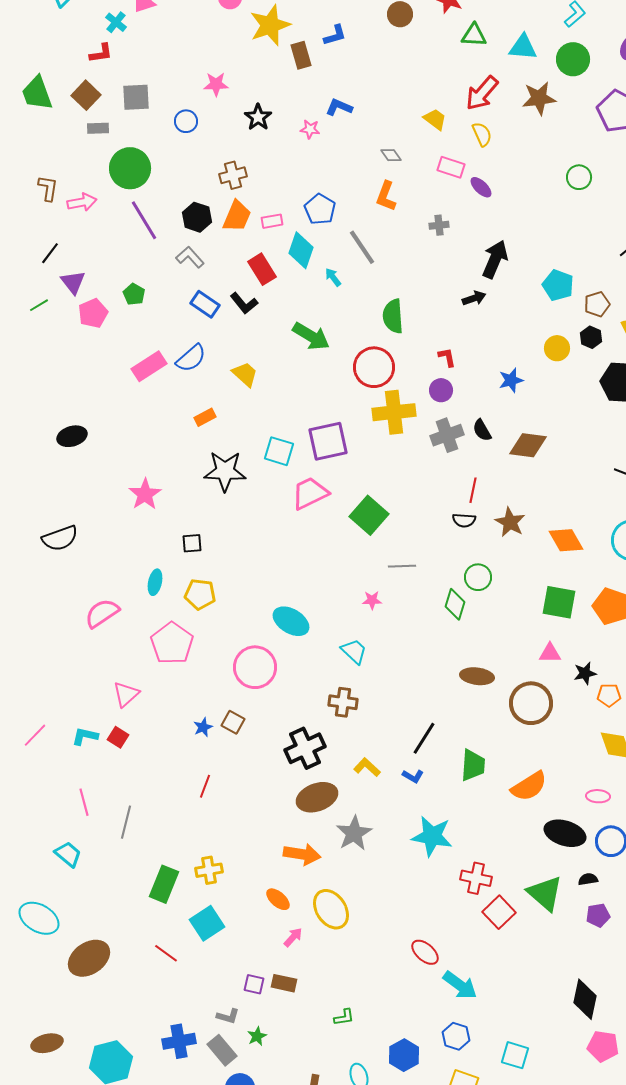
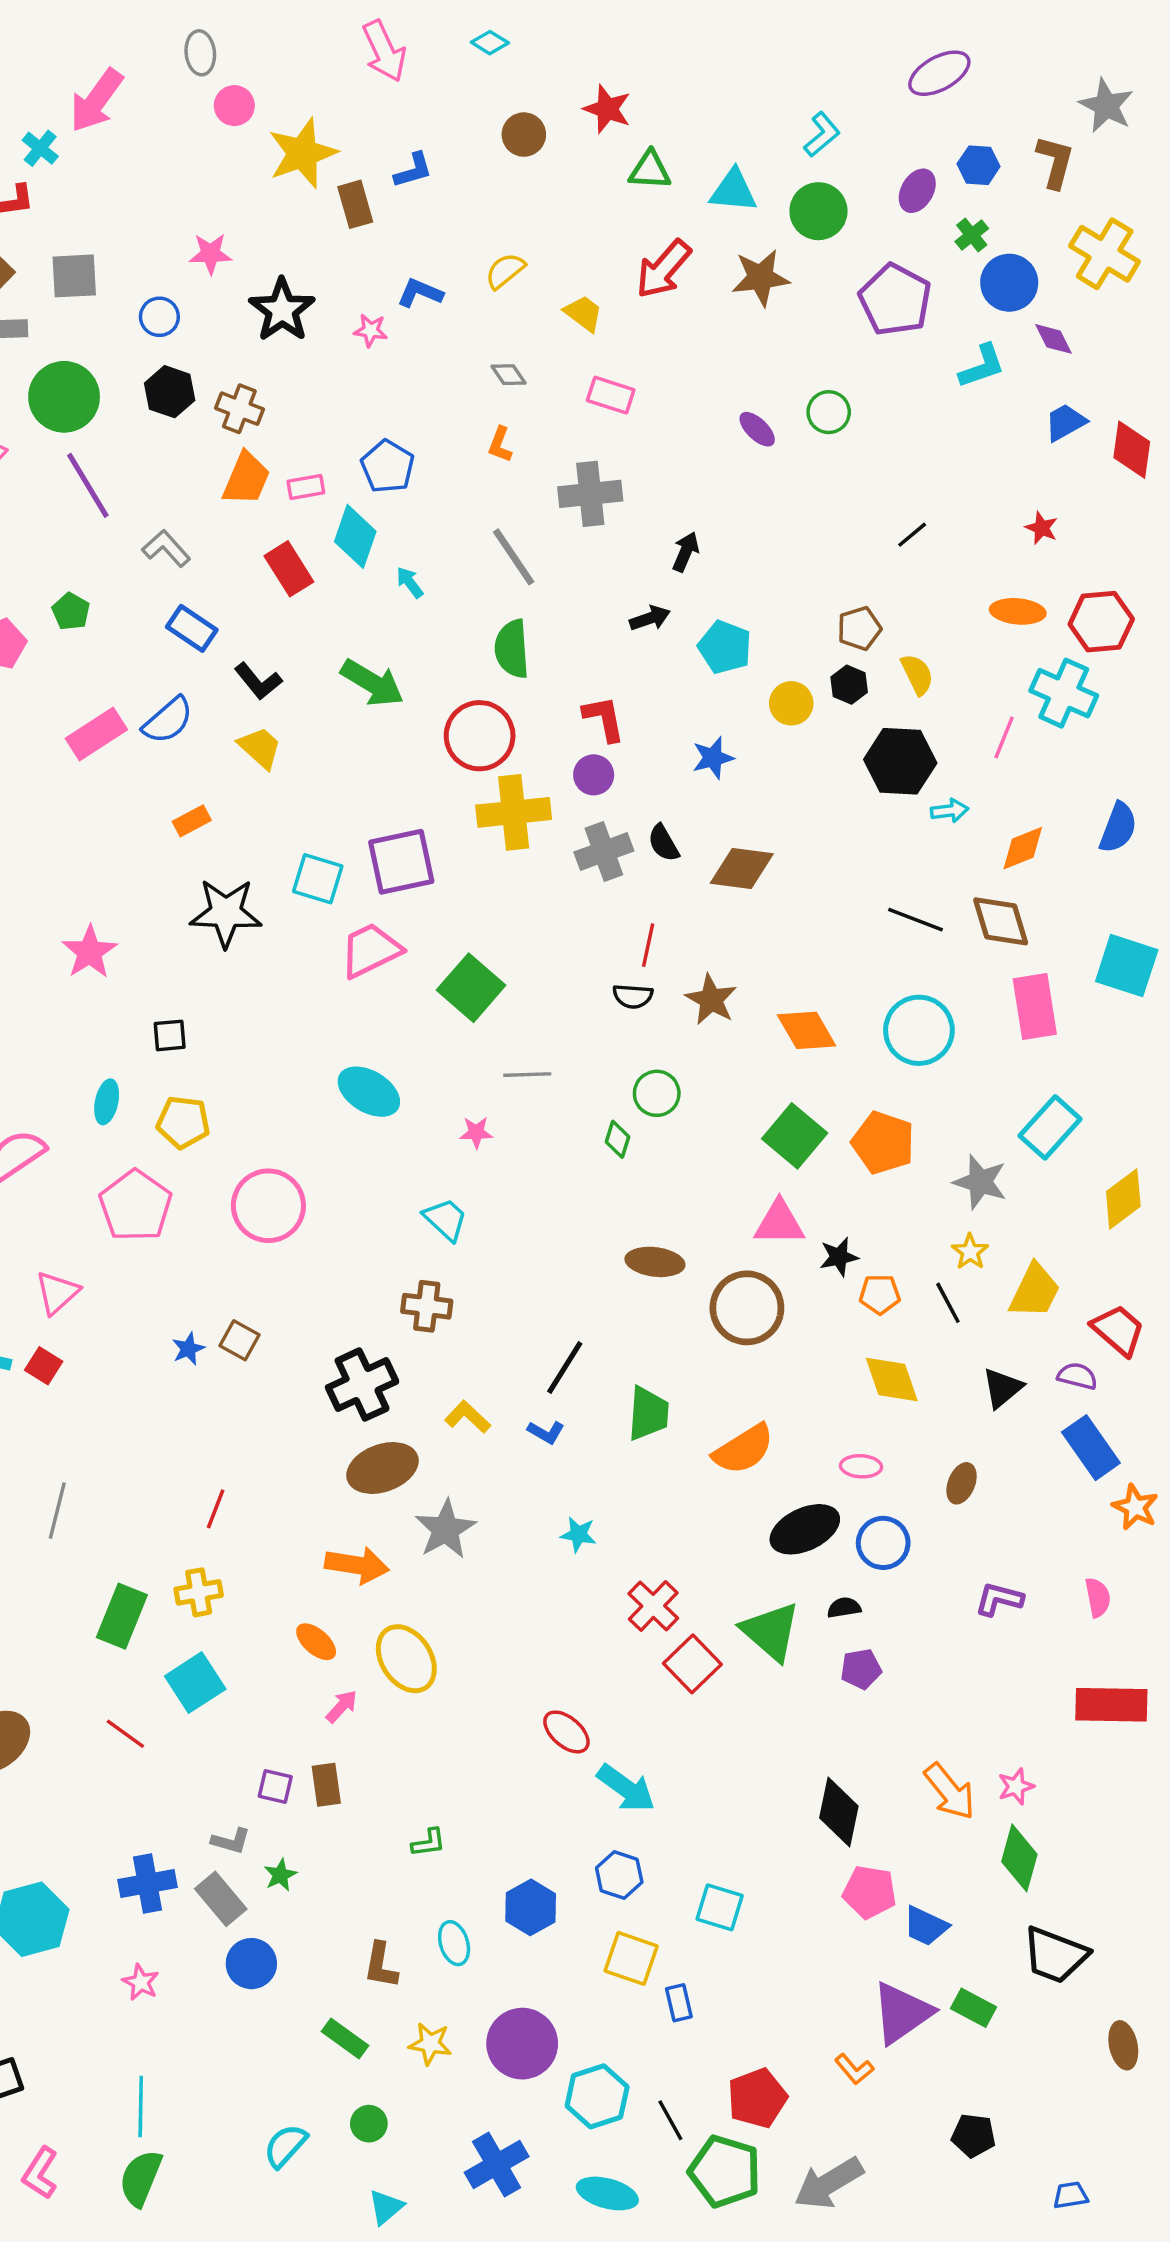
black star: (258, 117) -> (282, 310), size x1.4
yellow semicircle: (482, 134) -> (505, 271), moved, turned -105
brown cross: (233, 175) -> (239, 409), turned 36
purple ellipse: (481, 187) -> (757, 429), moved
orange L-shape: (386, 196) -> (500, 444), size x0.7
black hexagon: (197, 217) -> (170, 392), moved
gray cross: (439, 225) -> (590, 494), size x1.8
gray line: (362, 247) -> (514, 557), moved
black arrow: (495, 259) -> (686, 552), size x0.6
cyan pentagon: (558, 285) -> (725, 647), moved
black L-shape: (244, 303) -> (258, 681), moved
red L-shape: (447, 357) -> (604, 719), size x1.4
green square: (559, 602) -> (795, 1136), turned 30
green diamond: (455, 604) -> (618, 1139), size x0.7
cyan ellipse: (291, 621) -> (369, 1092), moved
pink triangle: (550, 653) -> (779, 1223), size x1.4
pink circle: (255, 667) -> (268, 1206), moved
red line: (205, 786) -> (216, 1509), moved
black ellipse: (565, 833) -> (805, 1529), turned -42
cyan star: (432, 836) -> (578, 1534), size x0.5
red cross: (476, 878) -> (653, 1606), turned 32
brown rectangle: (284, 983) -> (326, 1785), turned 70

